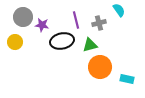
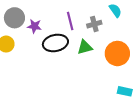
orange circle: (100, 67) -> (117, 53), moved
cyan rectangle: (127, 79) -> (125, 91), moved

